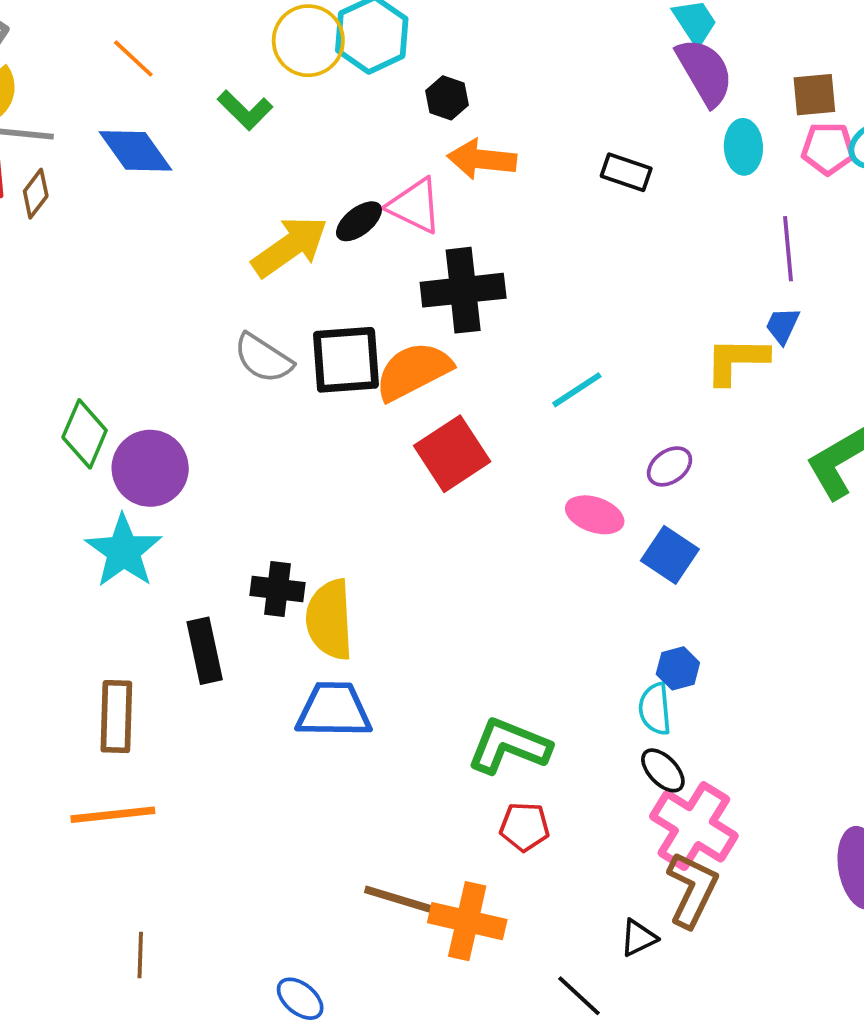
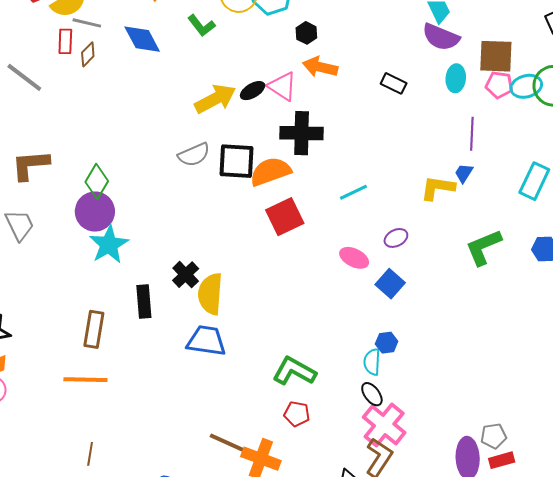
purple semicircle: (705, 72) -> (441, 37), turned 135
brown square: (814, 95) -> (496, 56), size x1.5
gray semicircle: (263, 358) -> (194, 155), turned -64
purple circle: (150, 468) -> (95, 212), moved
black cross: (278, 589) -> (186, 275), turned 32

